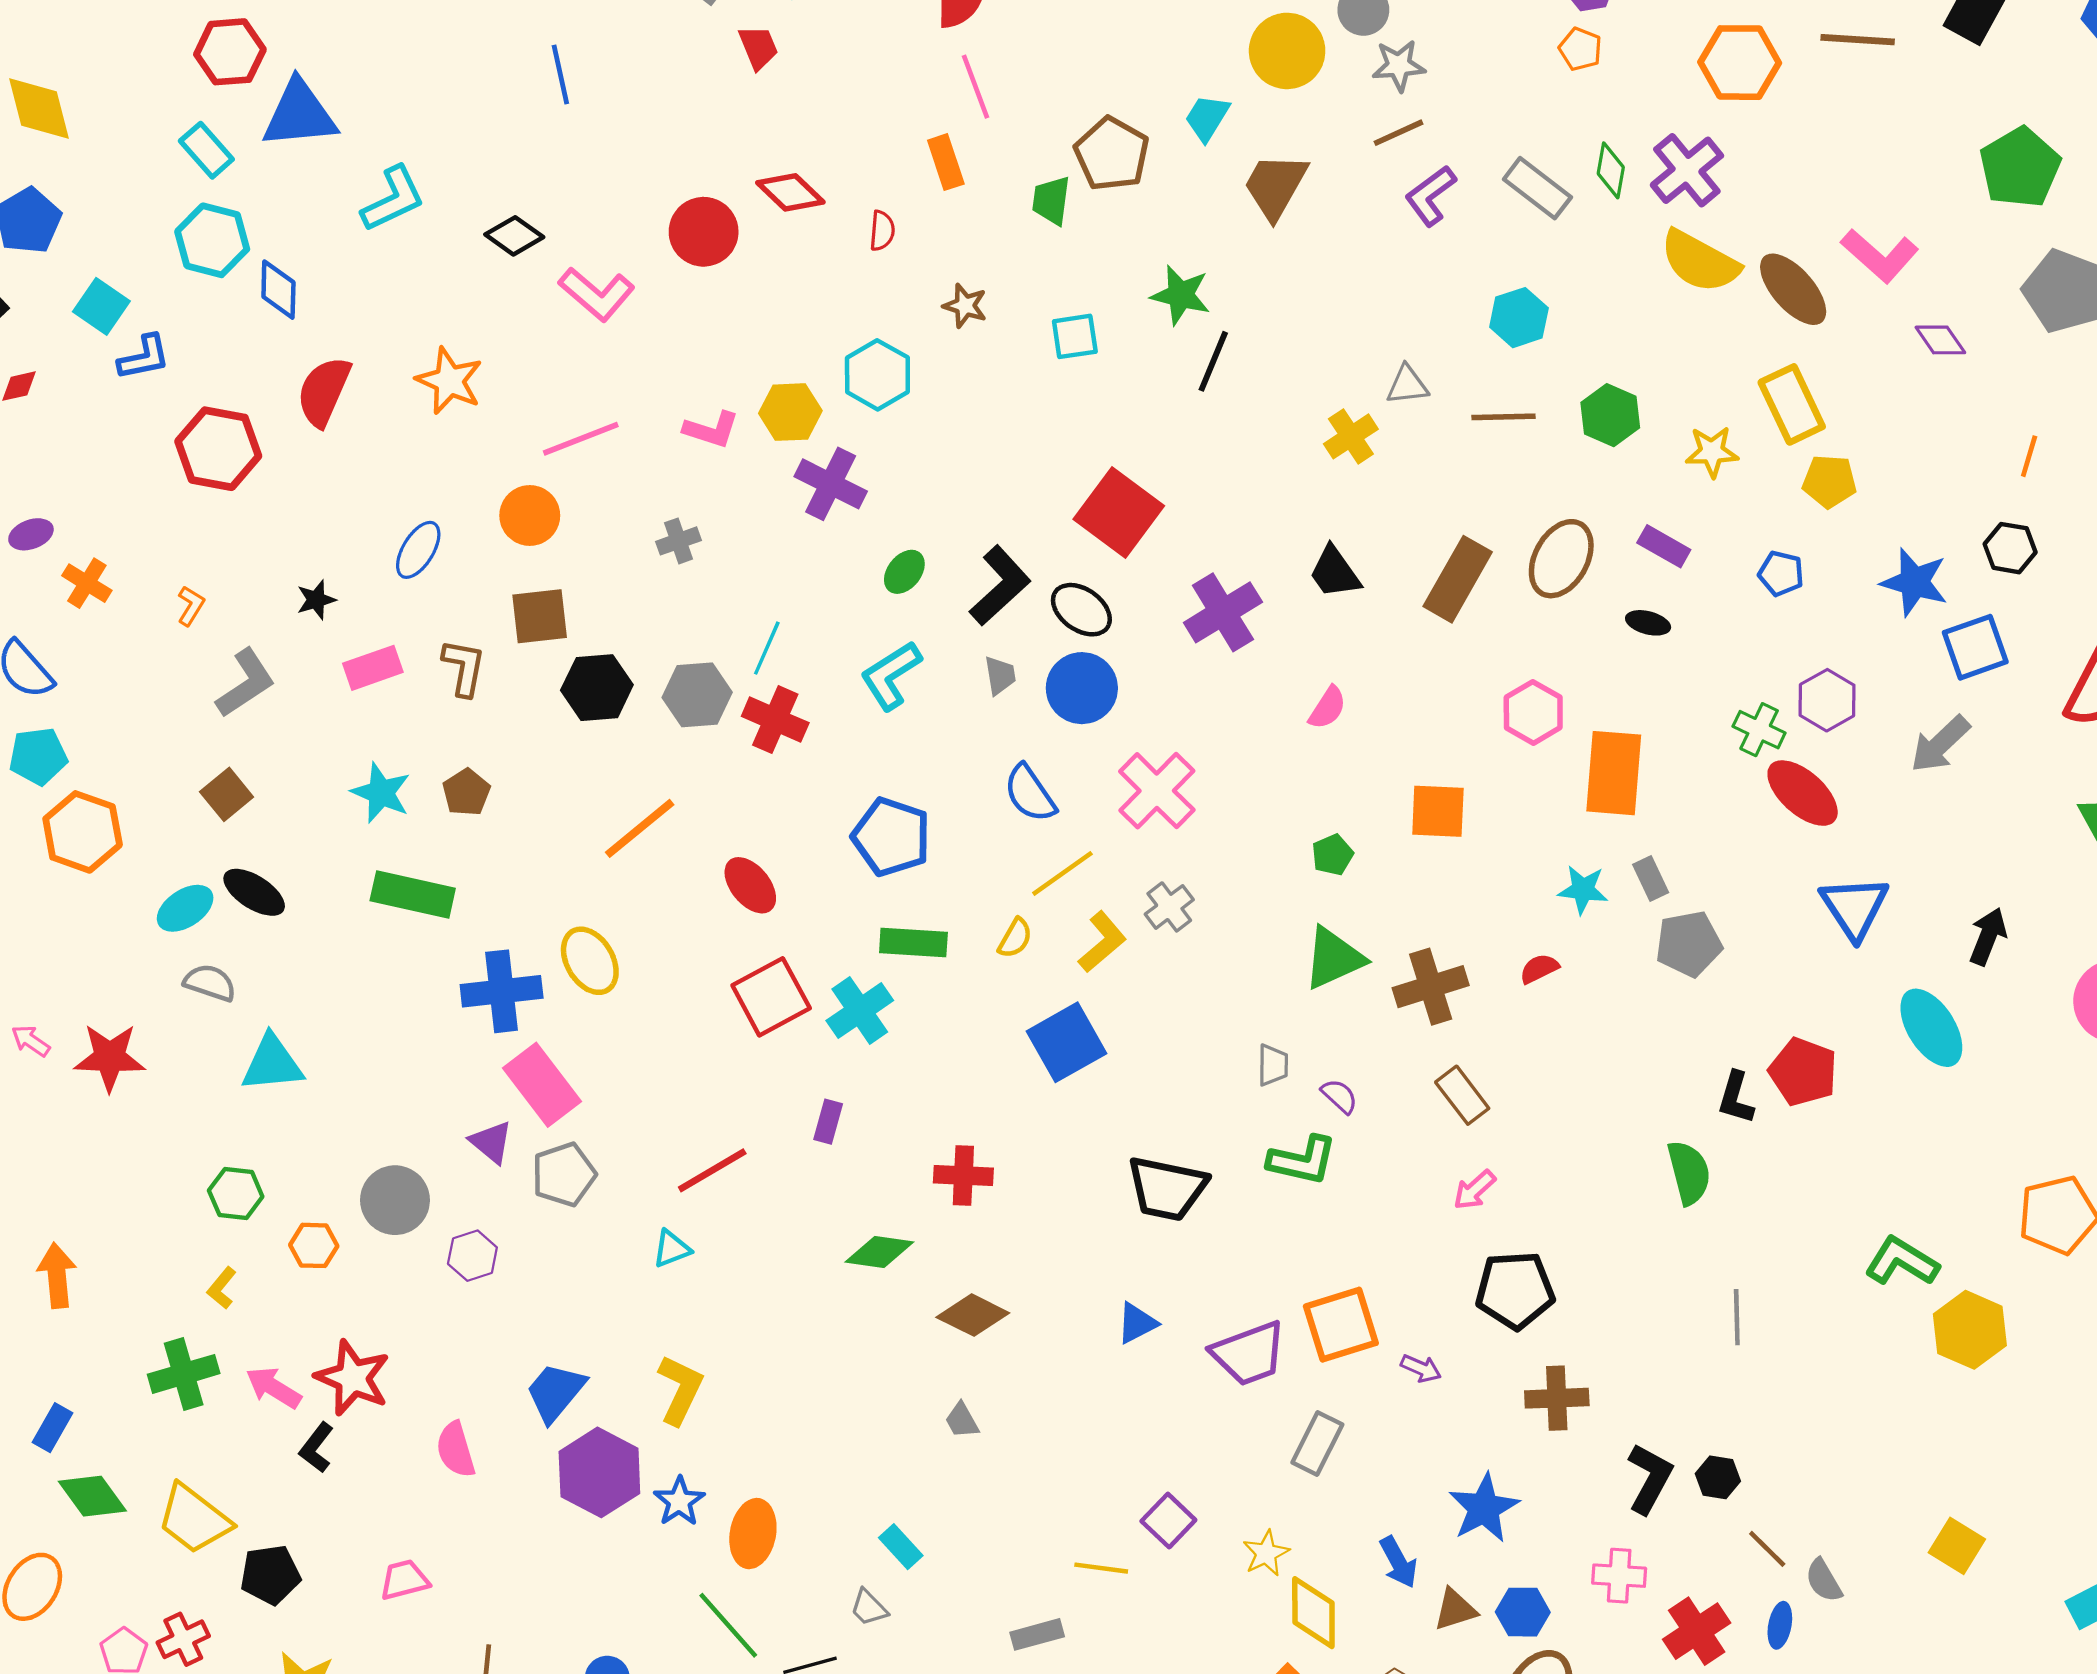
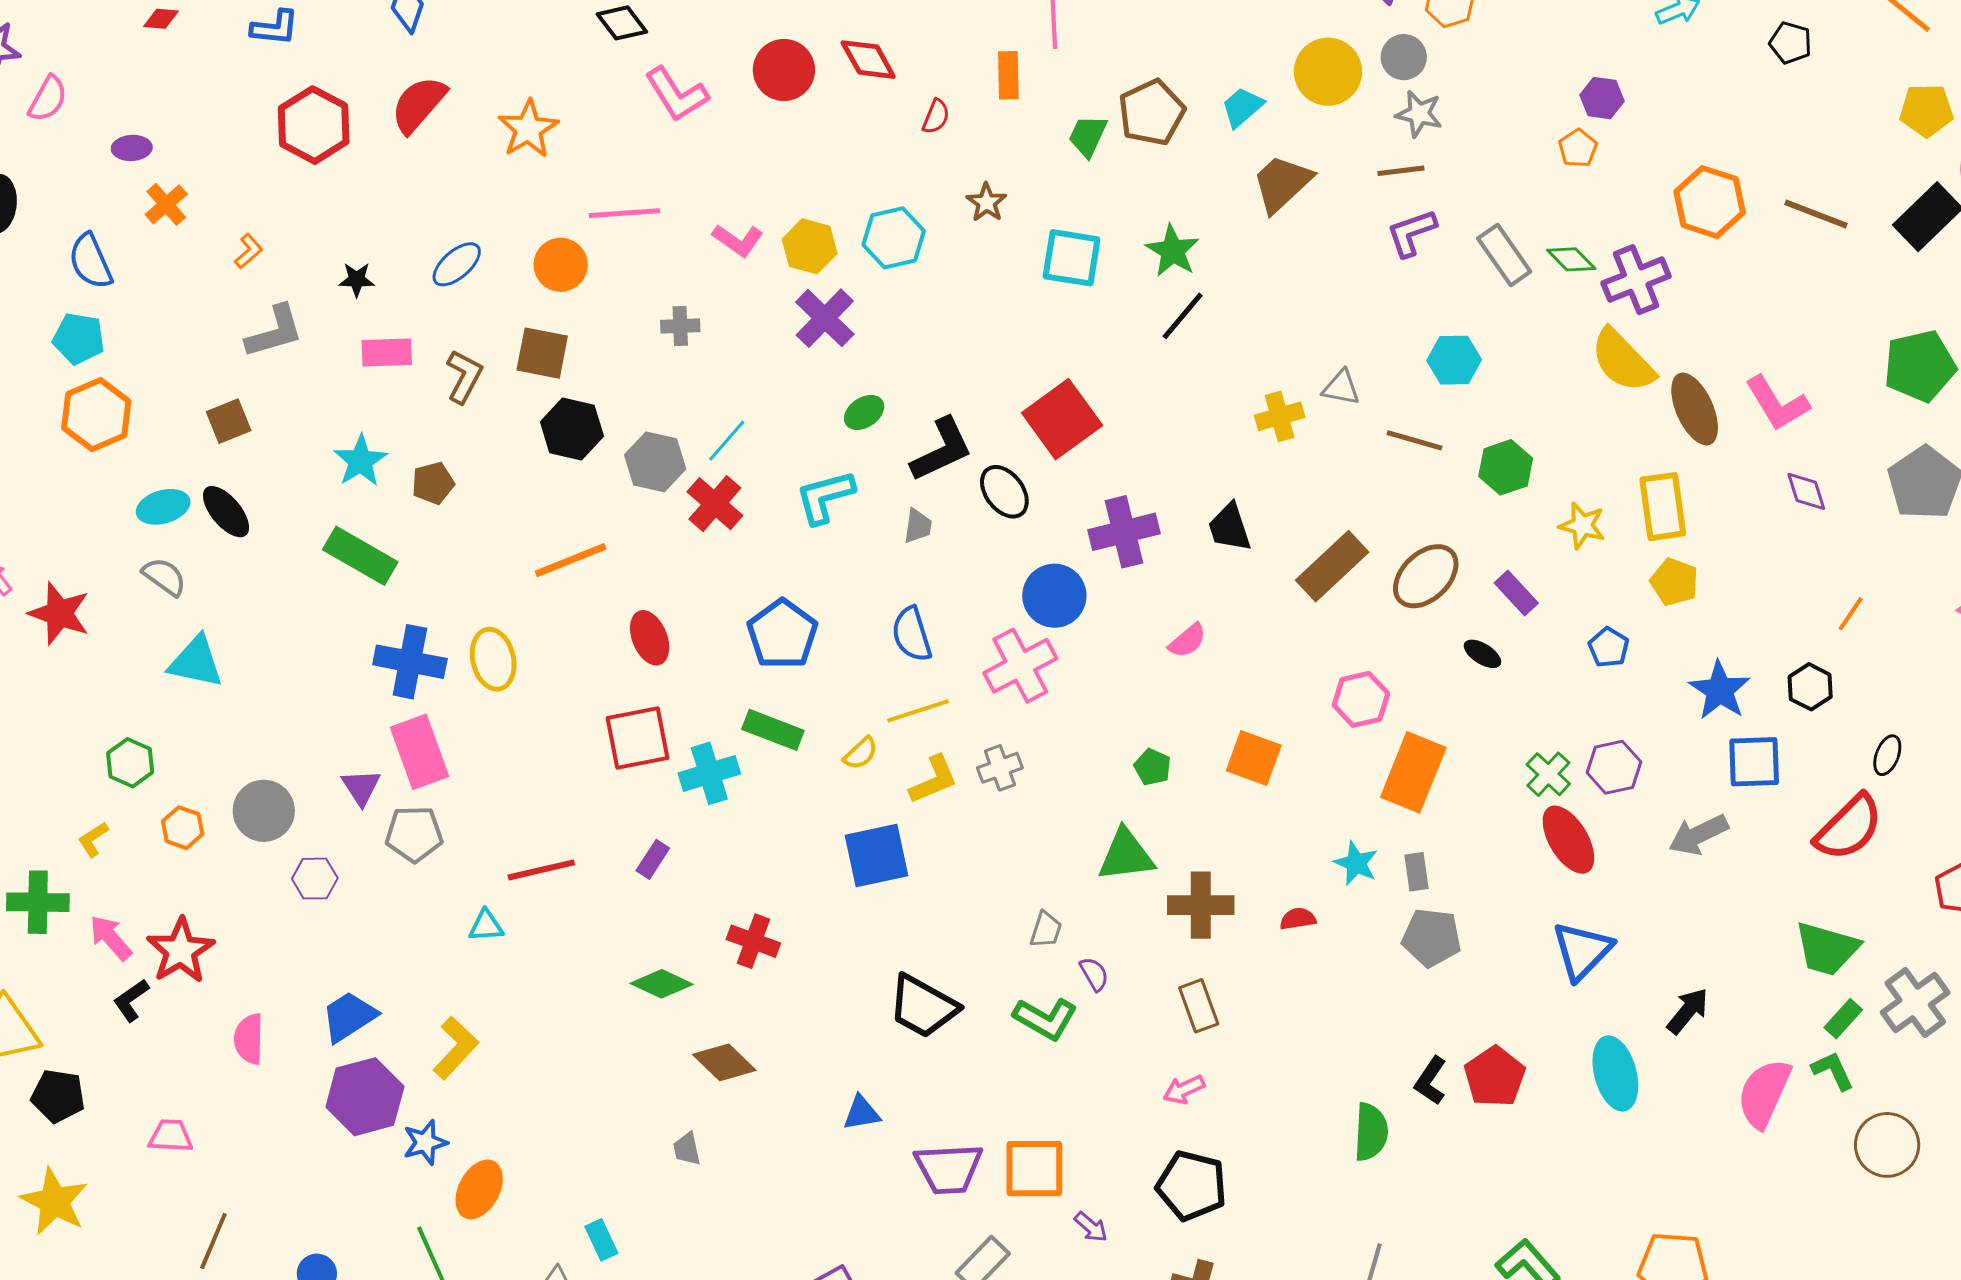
green diamond: (1611, 170) -> (1571, 259), turned -72
cyan square: (1075, 336) -> (1072, 258), size x1.4
blue circle: (1082, 688) -> (1054, 596), moved
green pentagon: (1333, 855) -> (1153, 767), turned 30

